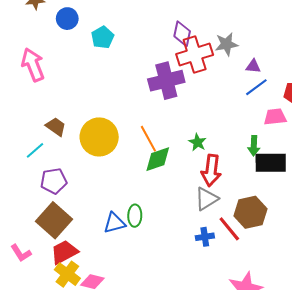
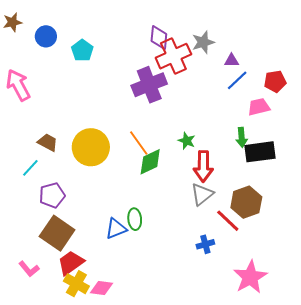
blue cross: (205, 237) -> (205, 244), moved

